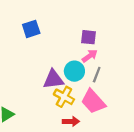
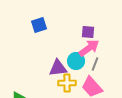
pink arrow: (90, 56) -> (89, 48), size x1.5
yellow cross: (64, 97) -> (67, 83), turned -30

